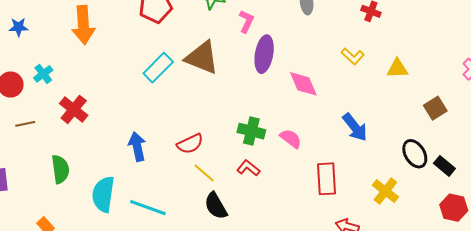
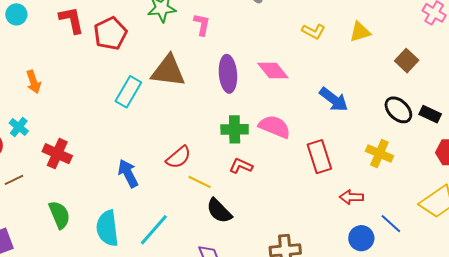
orange arrow: (83, 25) -> (34, 82), moved, size x0.6
purple ellipse: (264, 54) -> (228, 74), moved
pink semicircle: (291, 139) -> (275, 127), size x1.4
cyan line: (148, 208) -> (154, 230), turned -54

